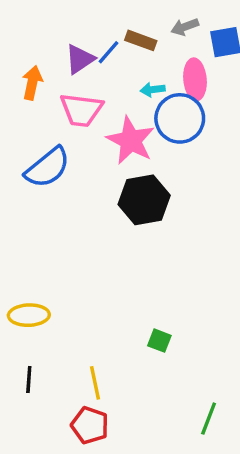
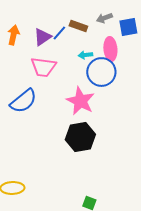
orange arrow: (32, 83) -> (13, 35), moved
pink star: (131, 140) -> (80, 101), moved
black hexagon: (144, 200) -> (80, 137), moved

